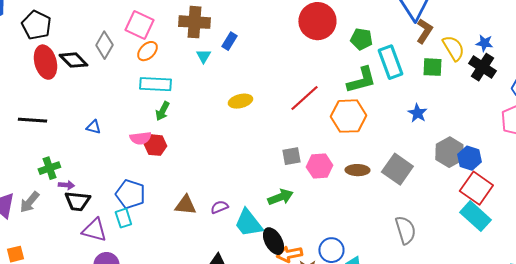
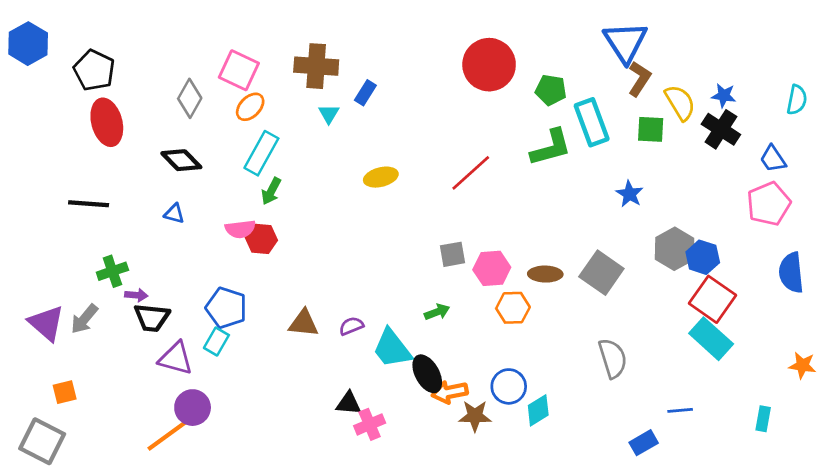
black diamond: (73, 60) -> (181, 160), moved
cyan rectangle: (155, 84) -> (261, 153), turned -64
orange hexagon: (348, 116) -> (513, 308), moved, size x0.7
green arrow: (280, 197) -> (437, 312), size x0.7
cyan rectangle: (123, 218) -> (216, 341), turned 48

